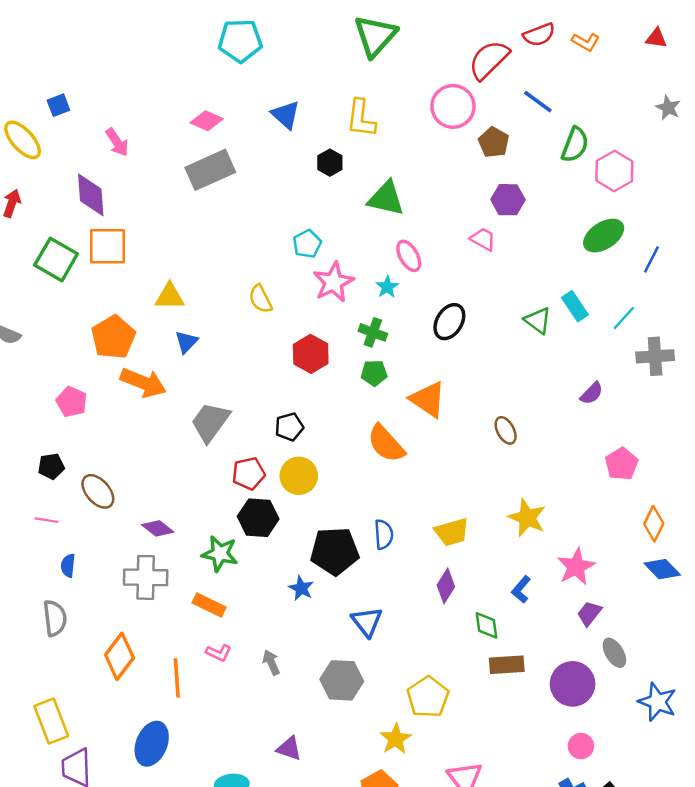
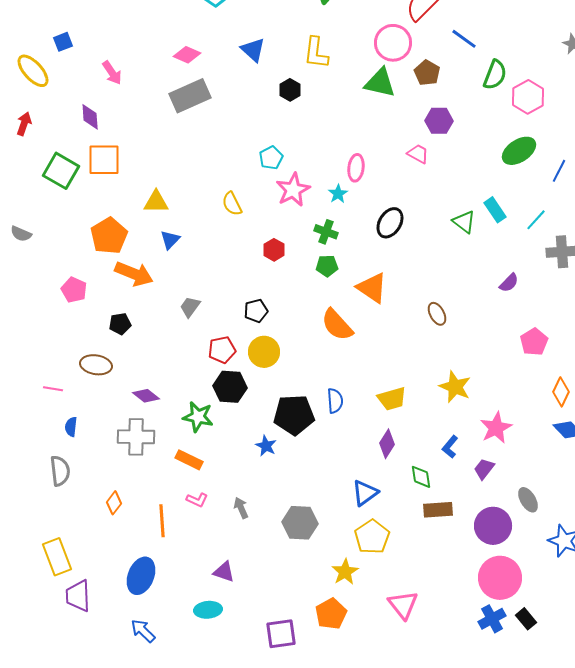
purple diamond: (91, 195) -> (90, 117), size x0.7
green triangle: (386, 198) -> (380, 83), moved
pink ellipse: (409, 256) -> (356, 168), turned 36
red hexagon: (311, 354) -> (274, 250), size x0.7
gray trapezoid: (210, 422) -> (190, 307), size x0.6
black pentagon: (51, 466) -> (120, 324), moved
brown ellipse: (98, 491) -> (96, 365), turned -40
purple trapezoid: (589, 613) -> (484, 469), moved
blue triangle: (367, 622) -> (365, 493), moved, turned 32
orange diamond: (119, 656) -> (114, 503), size x0.6
pink circle: (581, 746) -> (500, 578), size x2.0
purple triangle: (289, 748) -> (224, 572), moved

